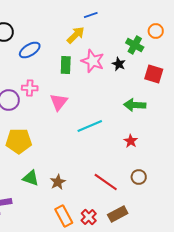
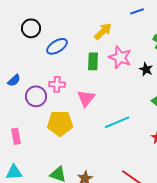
blue line: (91, 15) -> (137, 11), moved
black star: (119, 64) -> (146, 69), moved
yellow pentagon: (19, 141) -> (60, 123), moved

